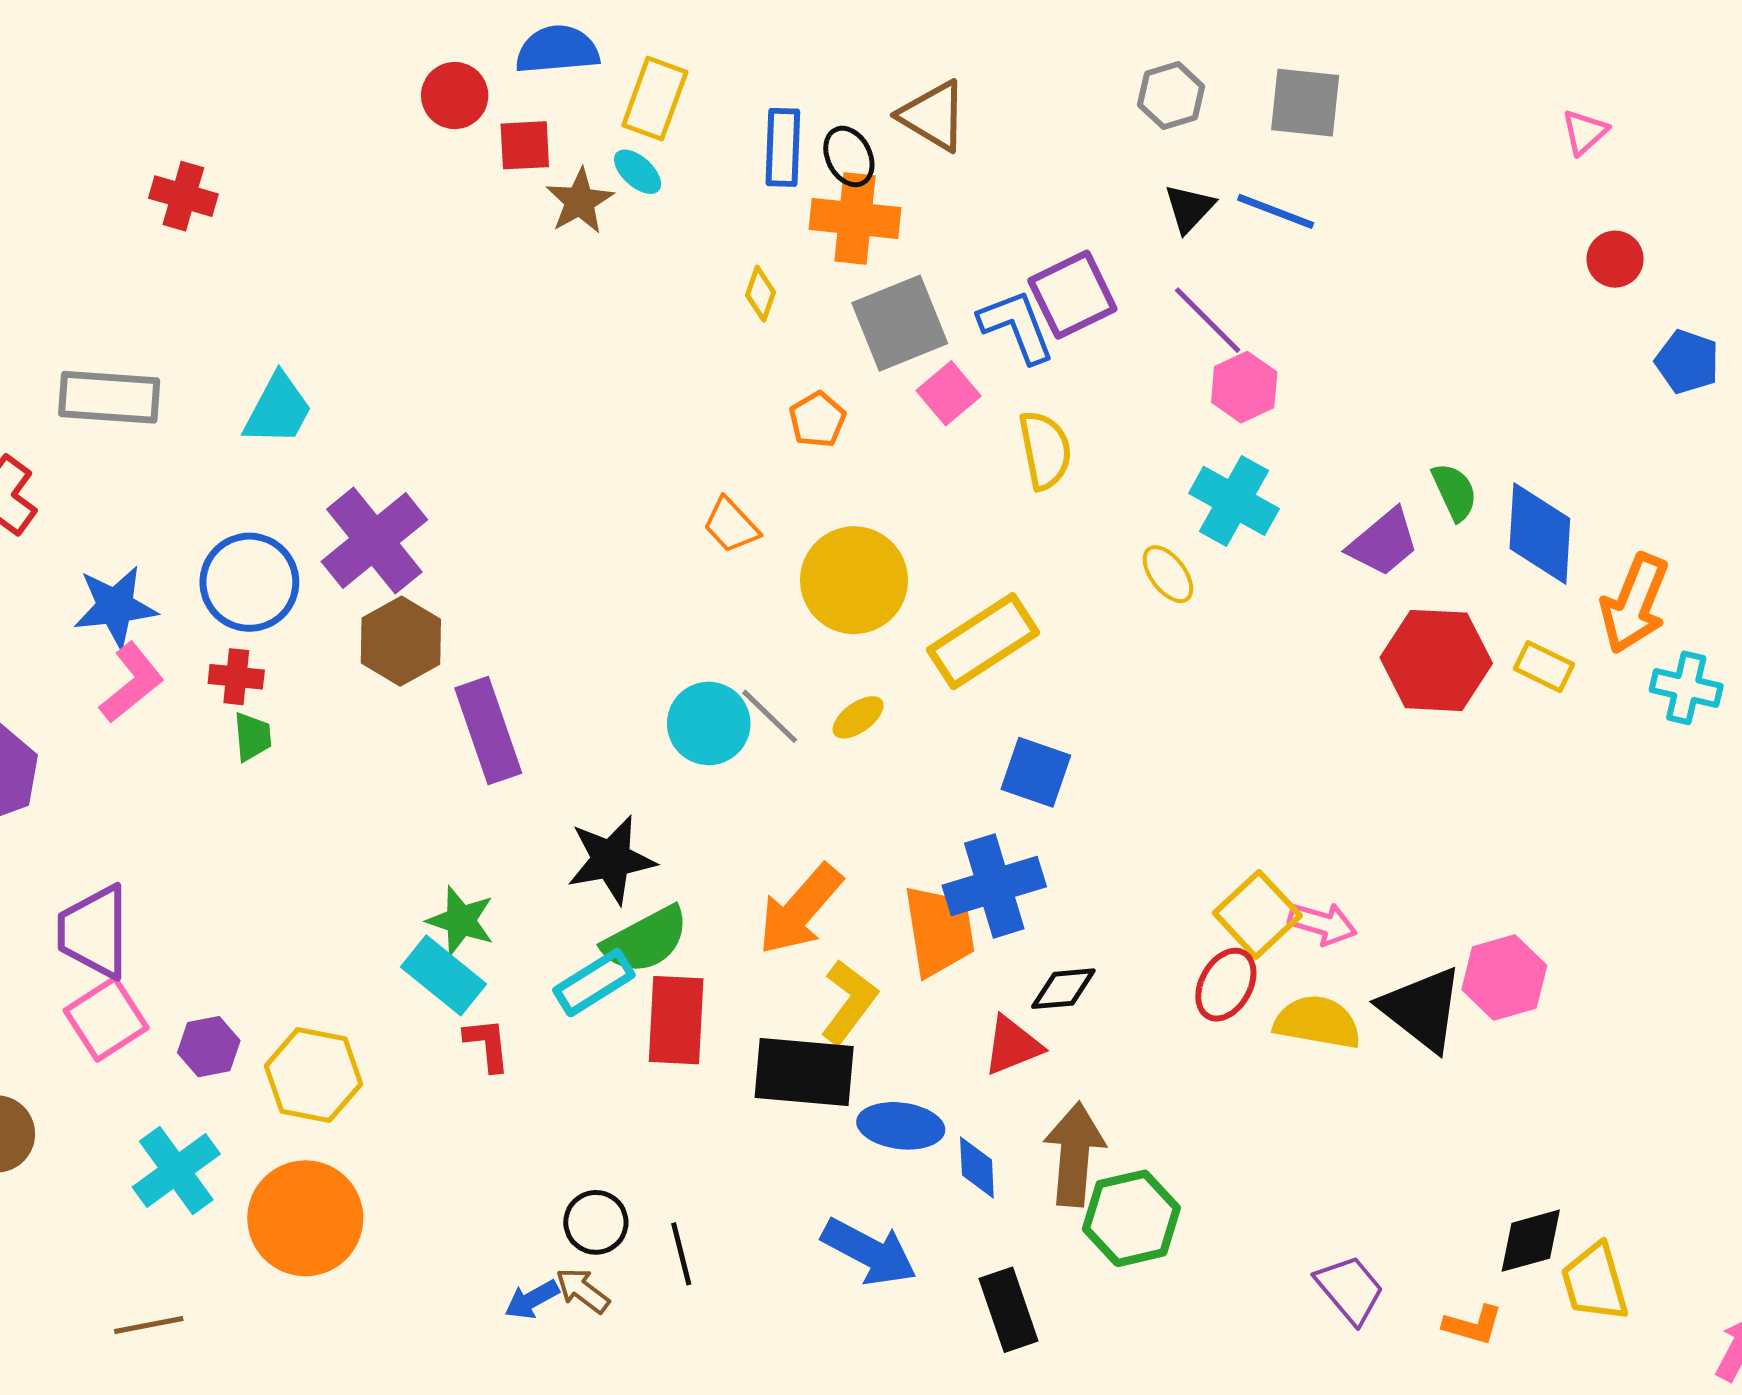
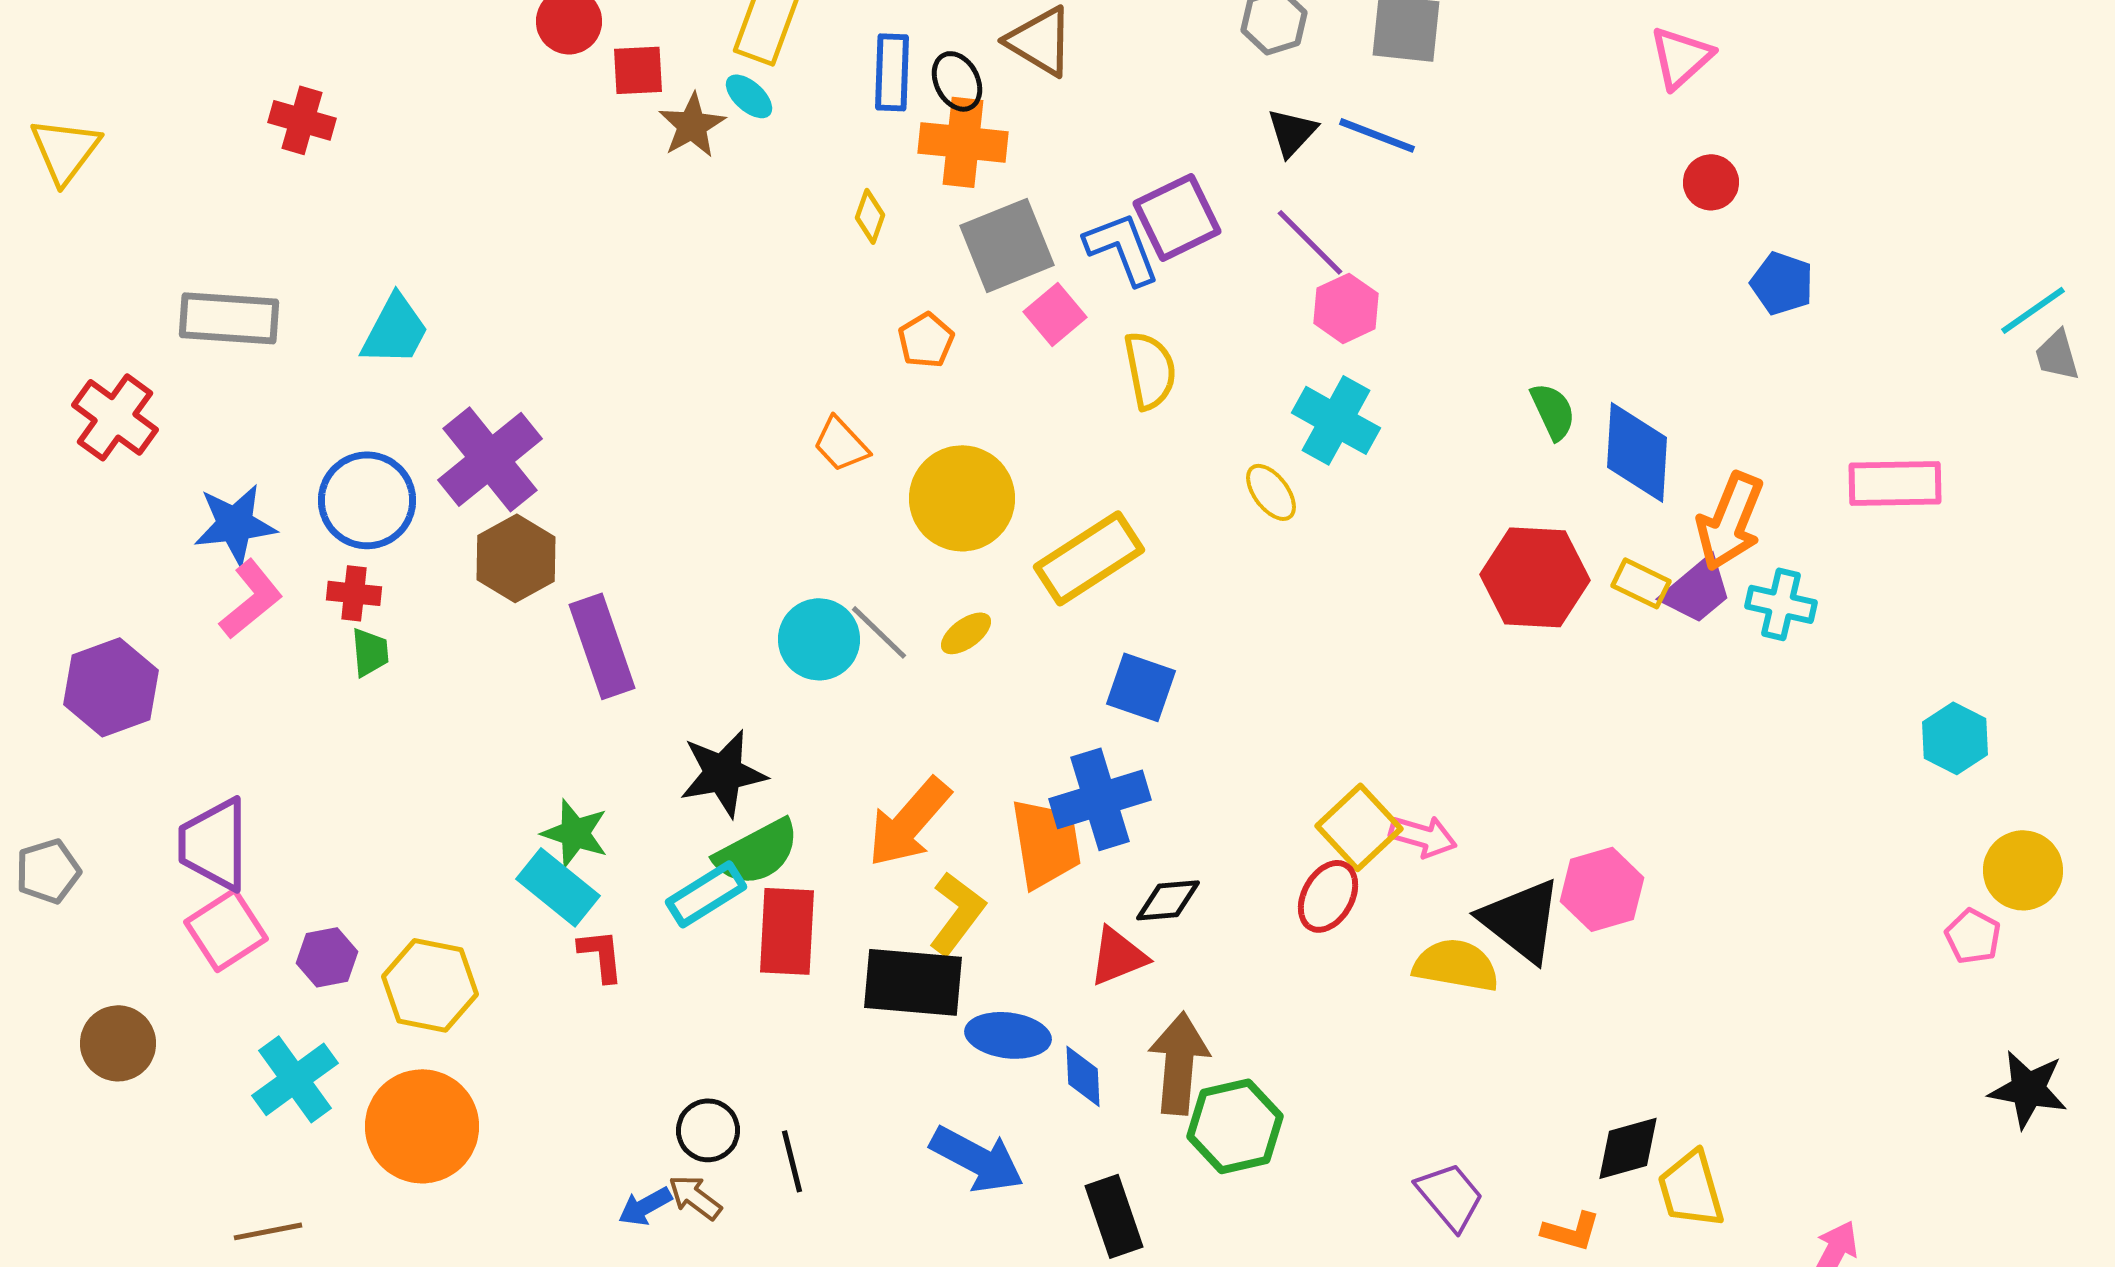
pink triangle: (1585, 132) -> (1681, 57), size x1.4
purple trapezoid: (1383, 543) -> (1697, 590), moved
yellow semicircle: (1317, 1022) -> (1456, 965), moved

